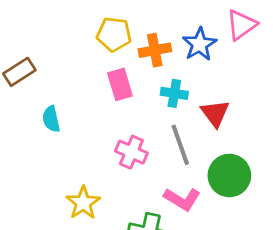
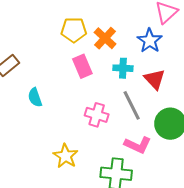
blue star: (200, 44) -> (150, 41), moved
orange cross: (155, 50) -> (105, 38), turned -30

